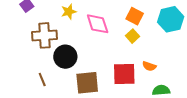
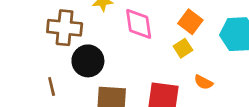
orange semicircle: (149, 66) -> (203, 82), moved

